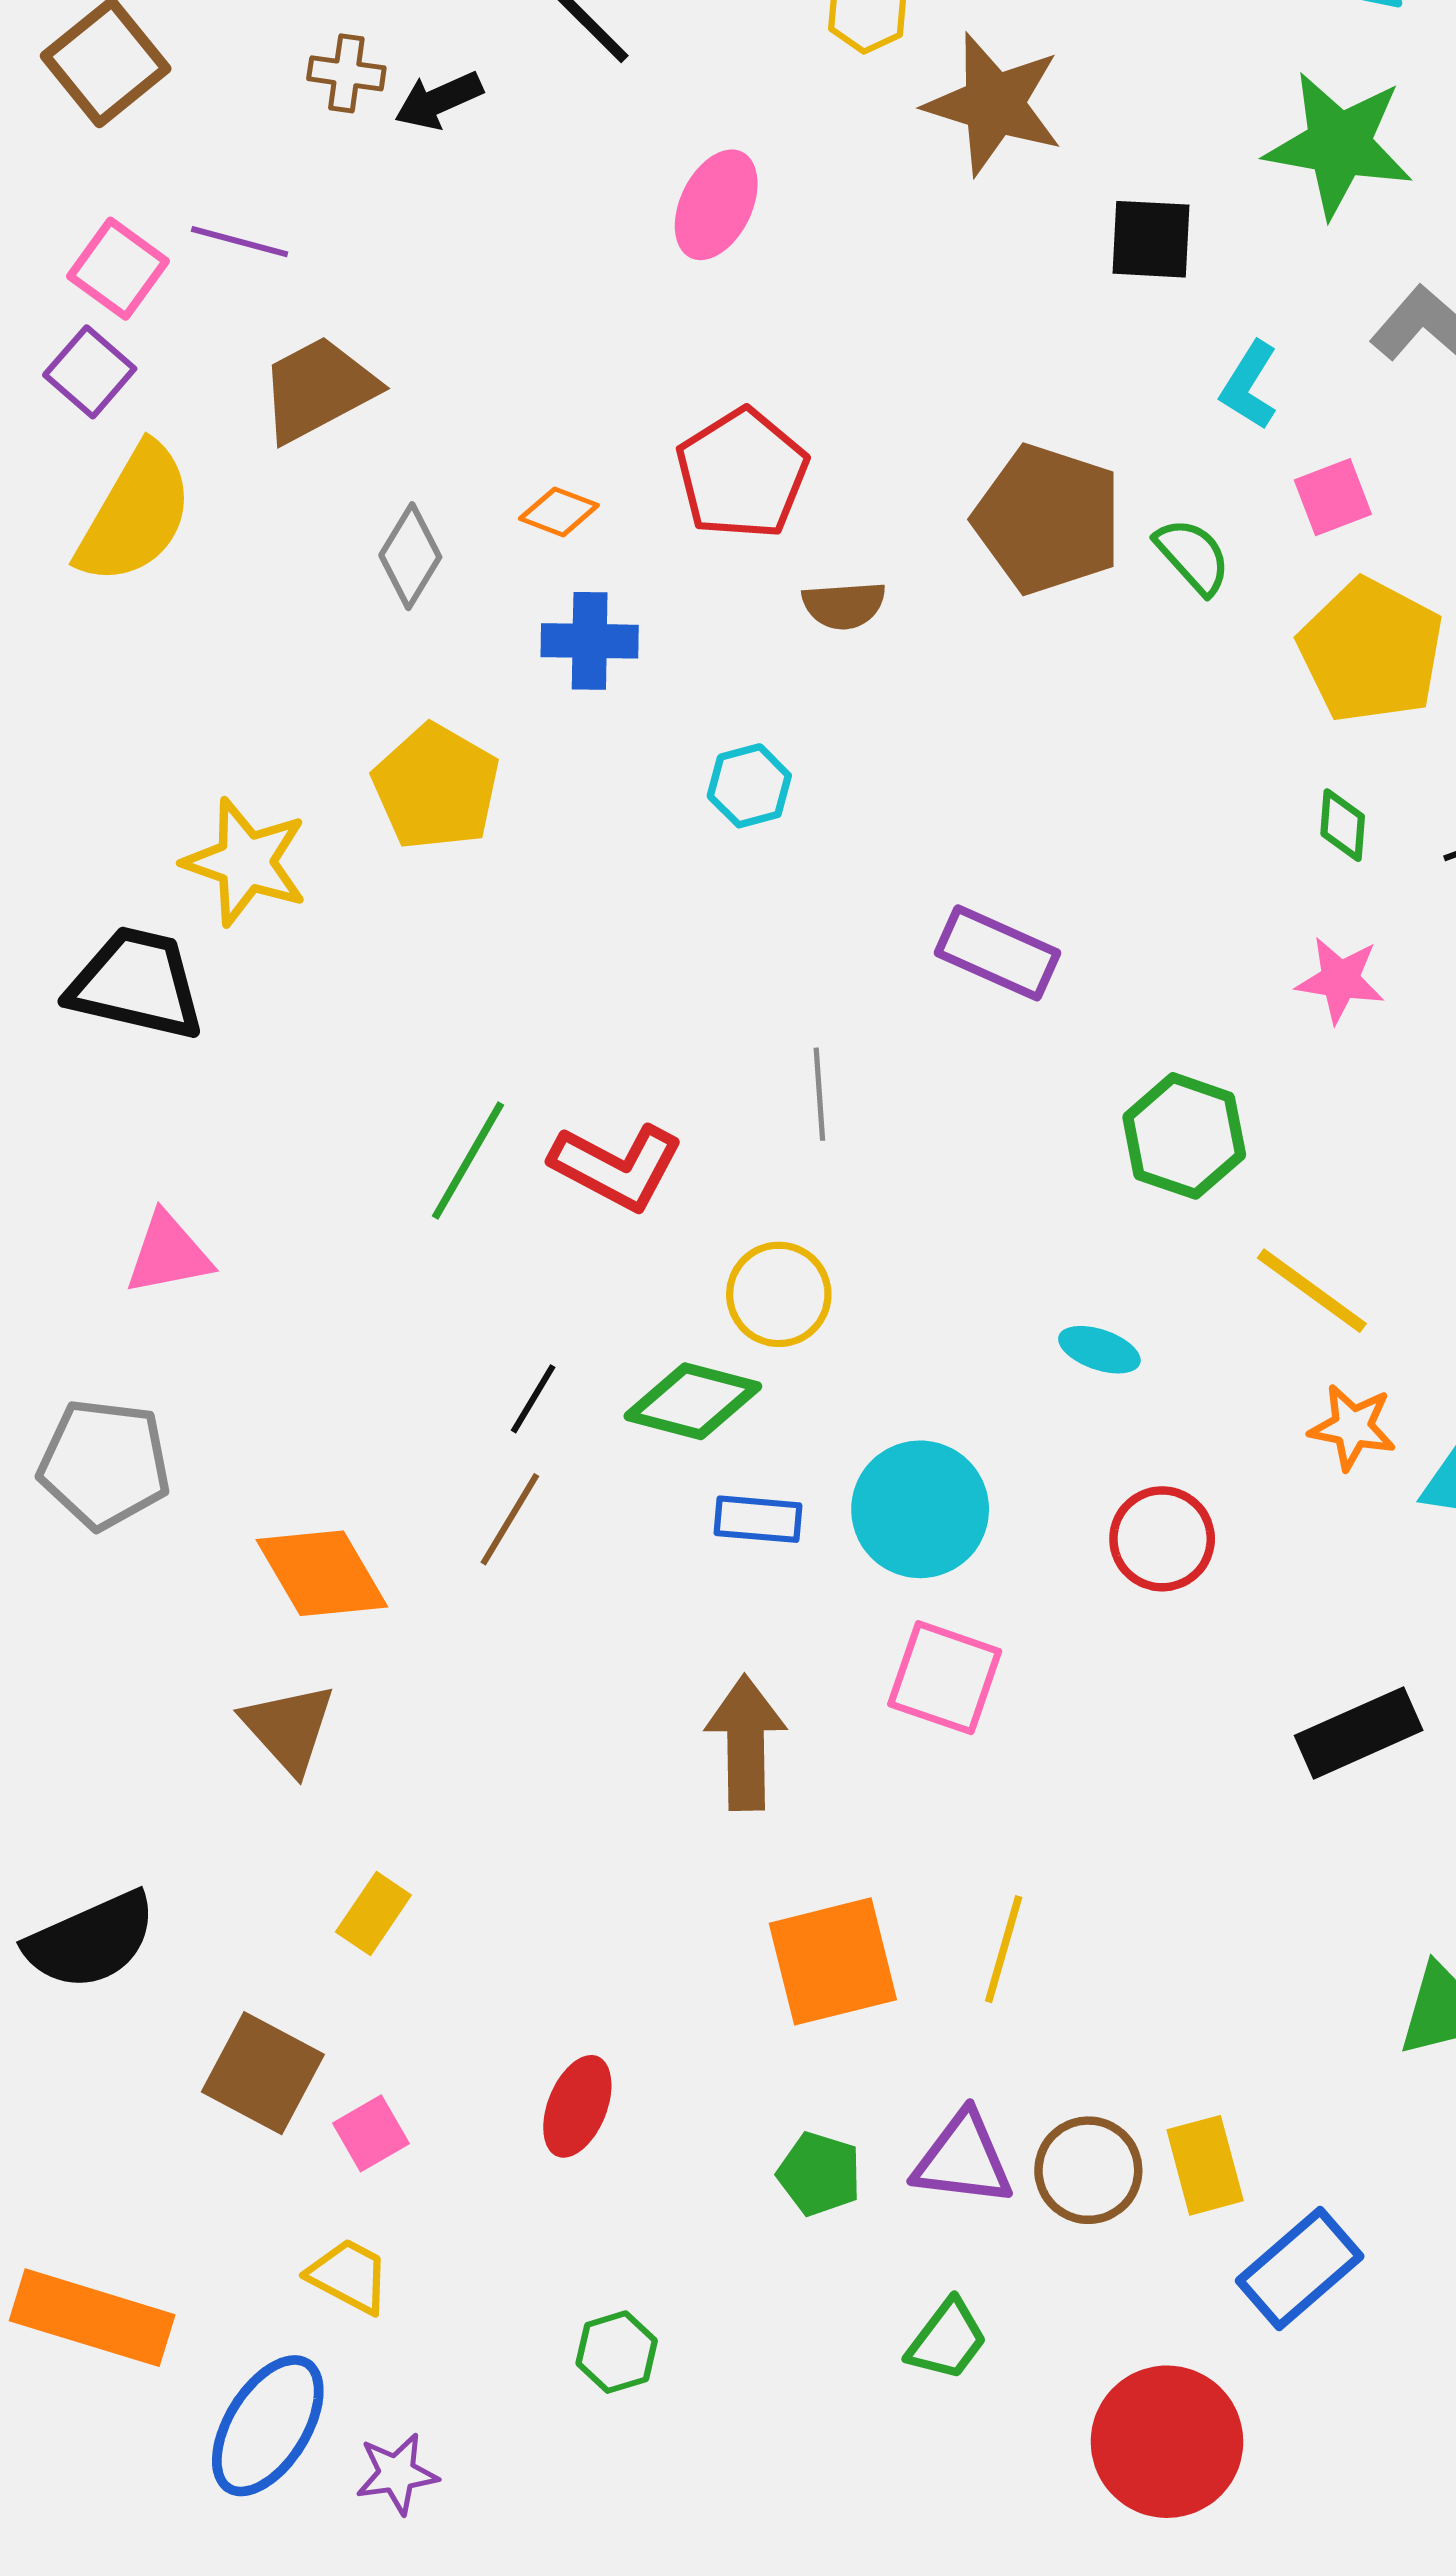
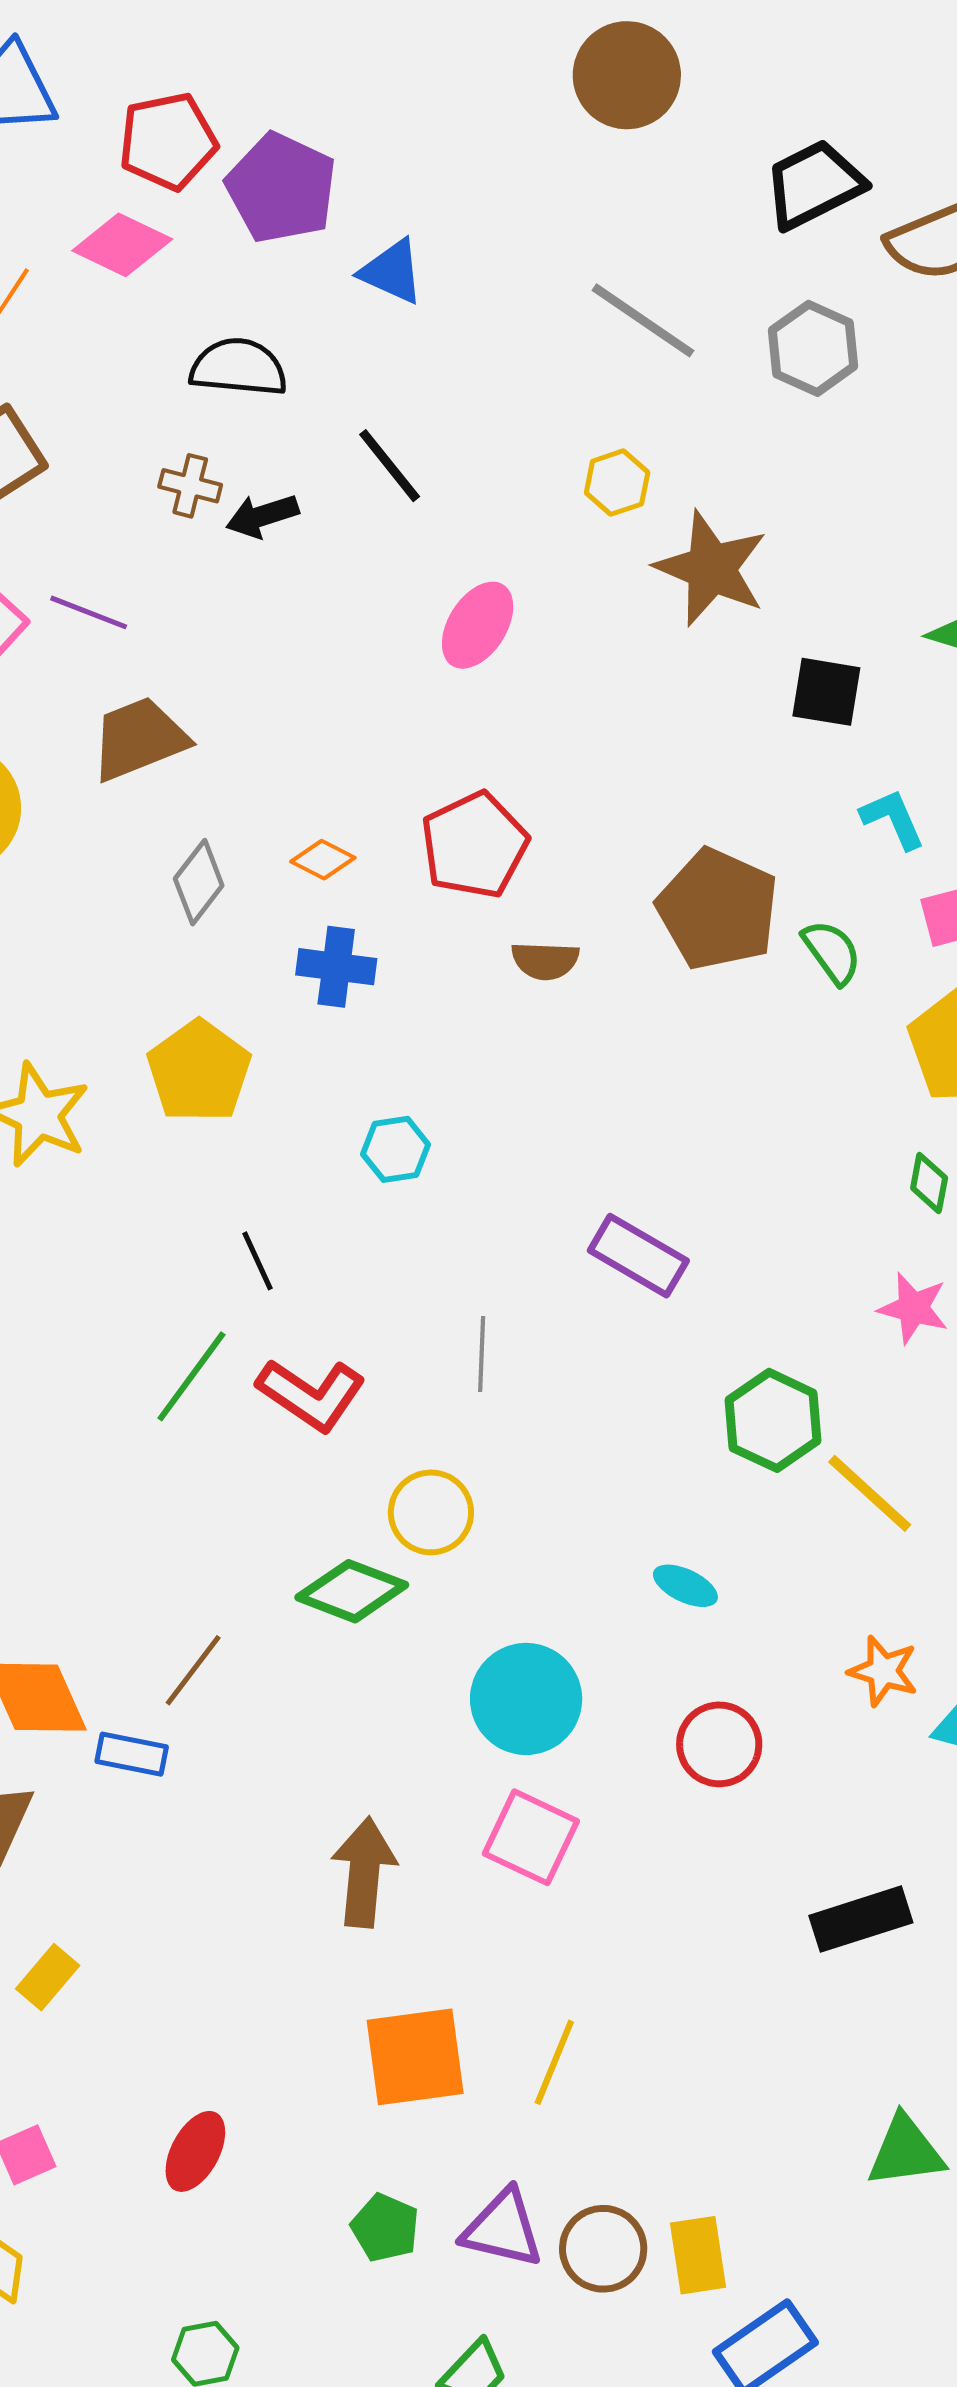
cyan L-shape: (1249, 385) -> (893, 819), turned 118
cyan hexagon: (749, 786) -> (396, 1149), moved
yellow line: (1312, 1291) -> (870, 1493), moved
black line: (533, 1399) -> (257, 1261), moved, turned -62
blue rectangle: (758, 1519) -> (132, 1754), moved

